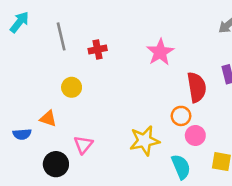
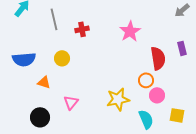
blue semicircle: (22, 134) -> (24, 59), moved, size x1.6
black circle: (56, 164) -> (40, 117), moved

